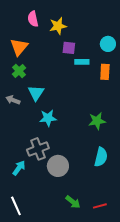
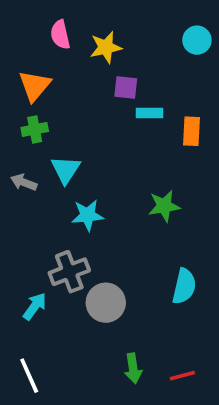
cyan circle: (108, 44) -> (197, 40), moved
green cross: (19, 71) -> (35, 129), turned 32
green star: (97, 121) -> (164, 206), moved
green arrow: (73, 202) -> (133, 368), turned 42

